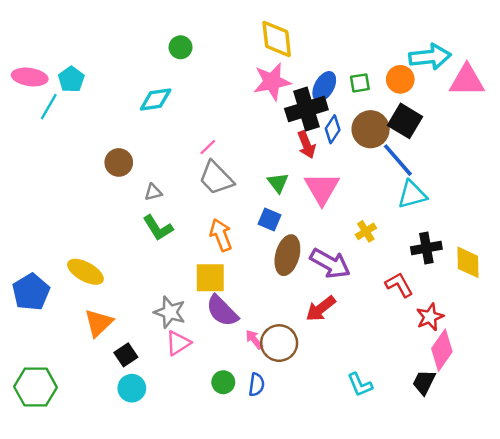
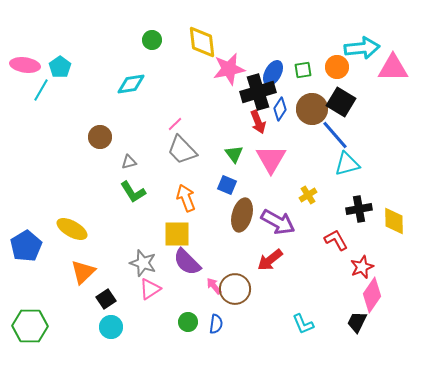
yellow diamond: (277, 39) -> (202, 42), moved

